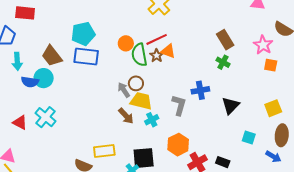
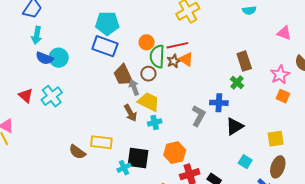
brown trapezoid: (52, 56) -> (123, 75), moved
brown circle: (136, 83) -> (148, 74), moved
blue cross: (200, 90) -> (219, 103), moved
gray L-shape: (179, 105) -> (198, 116), moved

